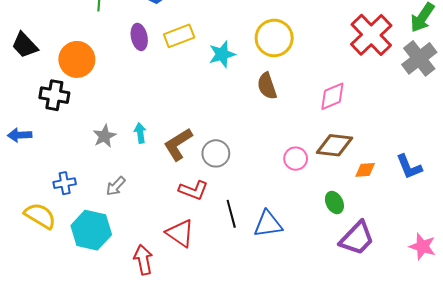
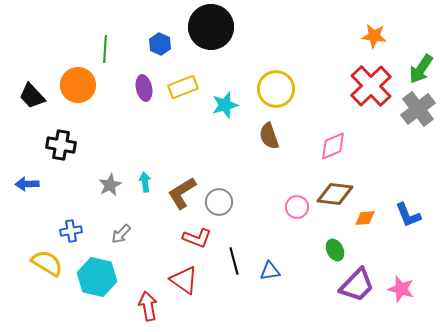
orange circle: (77, 59) -> (78, 85), moved
blue triangle: (268, 224) -> (270, 271), size x0.7
pink star: (422, 246) -> (401, 289), moved

